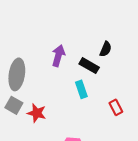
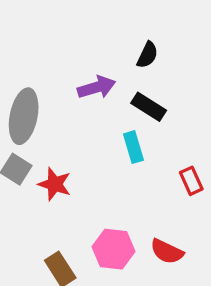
black semicircle: (106, 49) -> (147, 55), moved
purple arrow: (58, 56) -> (97, 87), turned 55

